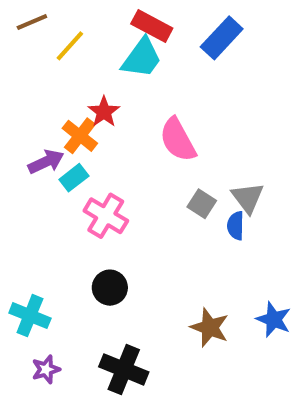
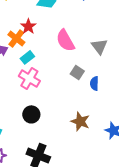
cyan rectangle: (74, 178) -> (27, 57), moved
gray triangle: (248, 198) -> (99, 46), moved
brown star: (210, 328) -> (80, 121), moved

